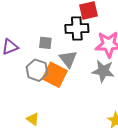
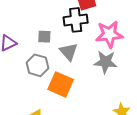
orange square: (55, 75) -> (61, 84), moved

